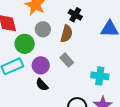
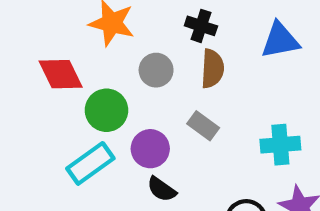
gray circle: (43, 29) -> (156, 70), moved
brown semicircle: (66, 34) -> (212, 69), moved

